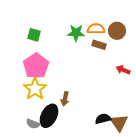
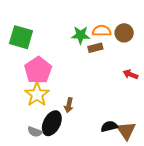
green square: (34, 35) -> (21, 37), moved, size x1.6
brown rectangle: (99, 45) -> (95, 48), moved, turned -32

